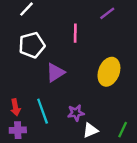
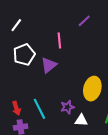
yellow ellipse: (109, 72) -> (92, 89), moved
purple triangle: (55, 73) -> (49, 65), moved
white triangle: (90, 130) -> (81, 120), turned 32

